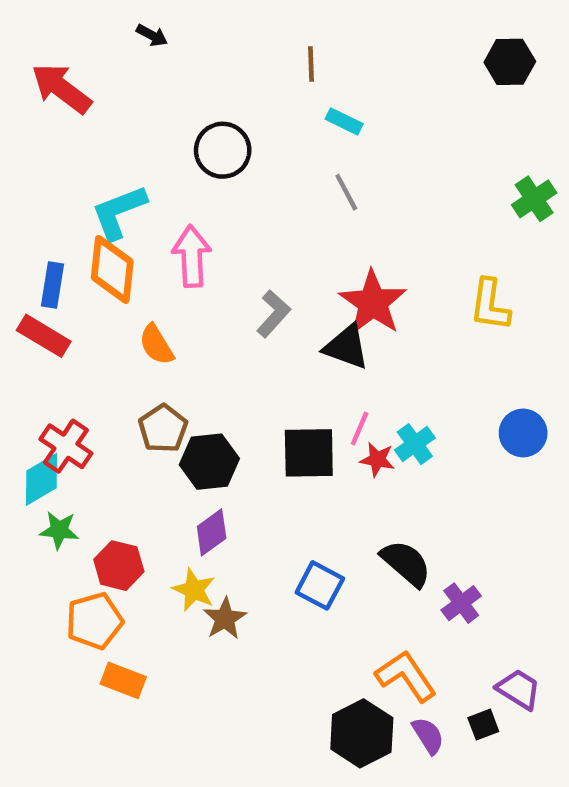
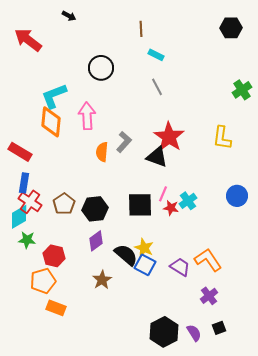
blue rectangle: (53, 285) -> (24, 183), moved
orange semicircle: (156, 345) -> (102, 152), moved, turned 36
brown pentagon: (163, 429) -> (64, 204), moved
black semicircle: (406, 563) -> (126, 255), moved
yellow star: (194, 590) -> (144, 248), moved
purple cross: (461, 603) -> (209, 296), moved
orange L-shape: (406, 676) -> (208, 260), moved
purple trapezoid: (519, 689) -> (180, 267), moved

